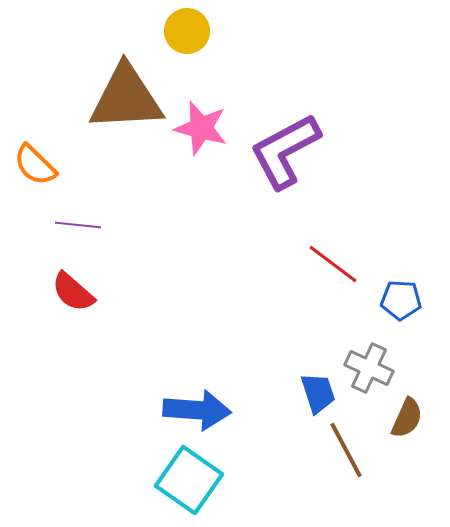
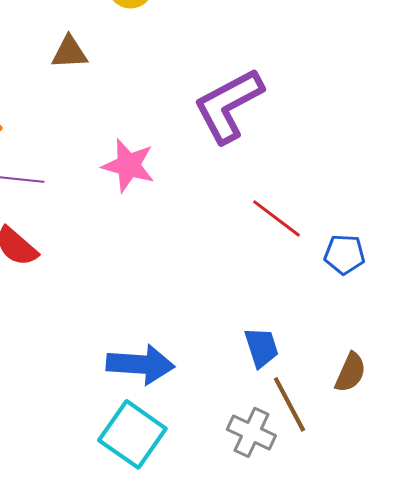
brown triangle: (126, 98) -> (69, 52), size x0.5
pink star: (201, 128) -> (128, 165), moved
gray cross: (369, 368) -> (251, 432), moved

